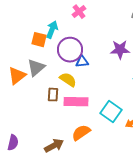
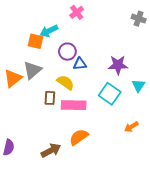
cyan arrow: (52, 30) -> (49, 31), turned -138
purple circle: (70, 50) -> (67, 52), size x0.7
purple star: (120, 50) -> (118, 65), moved
cyan square: (111, 112) -> (110, 94), moved

